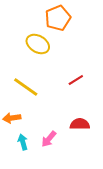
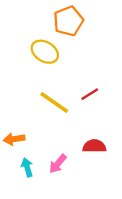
yellow line: (26, 87) -> (54, 102), moved

